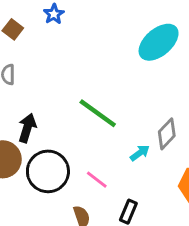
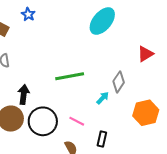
green line: (98, 113) -> (70, 76), turned -36

